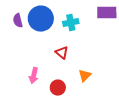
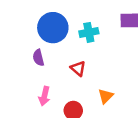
purple semicircle: (18, 21) -> (38, 58), moved

